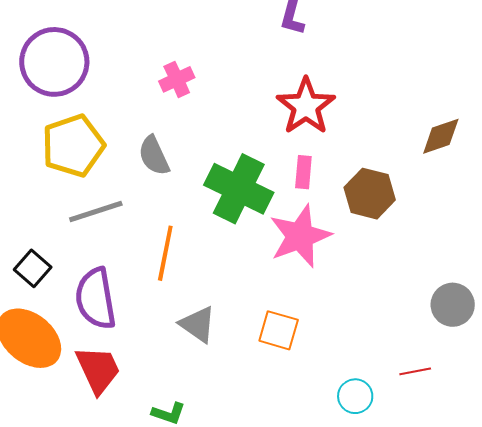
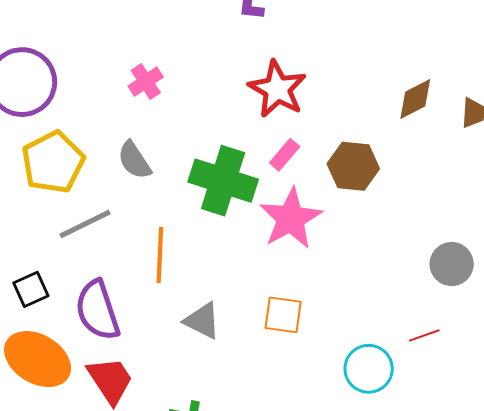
pink rectangle: (303, 172) -> (285, 155), turned 44
black square: (33, 268) -> (31, 289), turned 33
cyan circle: (355, 396) -> (369, 369), size x1.4

